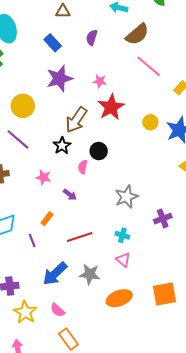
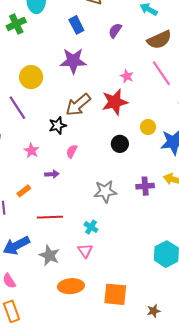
pink star: (100, 81) -> (127, 76), moved
black circle: (99, 151) -> (120, 144), moved
purple arrow: (70, 195) -> (52, 174), turned -56
purple cross: (163, 219) -> (145, 186), moved

